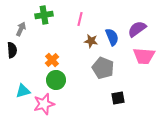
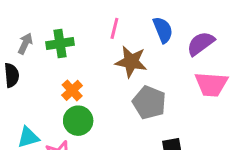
green cross: (44, 15) -> (60, 43), moved
blue semicircle: (112, 37) -> (163, 30), moved
brown star: (91, 41) -> (131, 62), size x1.5

